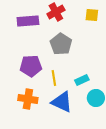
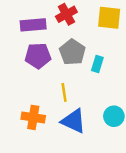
yellow square: (92, 15) -> (109, 18), size x1.5
purple pentagon: (31, 66) -> (38, 56), moved
cyan rectangle: (82, 80) -> (97, 64), moved, turned -48

